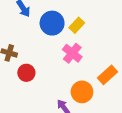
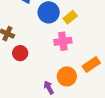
pink cross: (72, 53) -> (63, 41), turned 36

